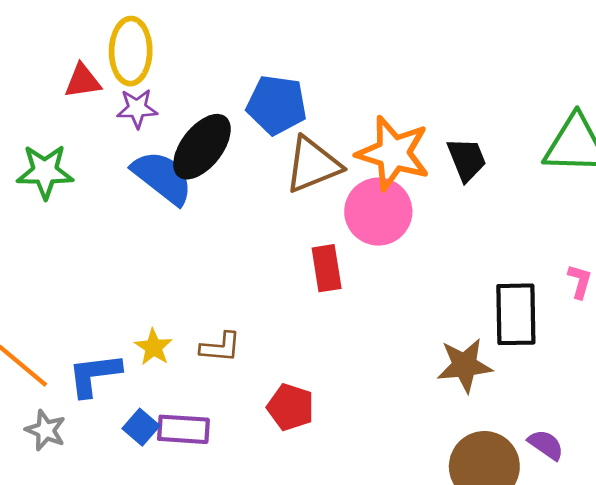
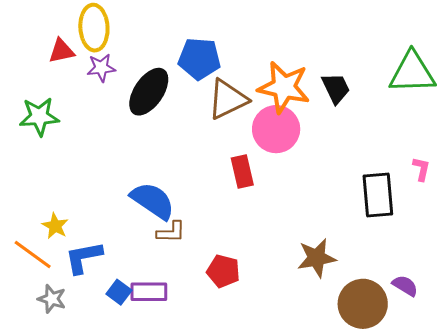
blue semicircle: (162, 177) -> (153, 201), moved
yellow star: (154, 347) -> (55, 226), moved
brown star: (465, 365) -> (317, 258), moved

